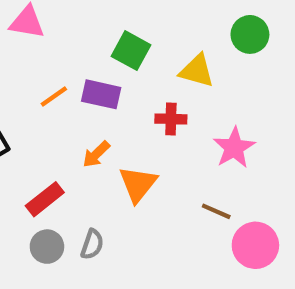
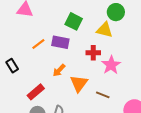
green circle: (250, 34) -> (116, 12), moved
pink star: (234, 148) -> (111, 65), moved
brown line: (216, 211) -> (103, 95), moved

